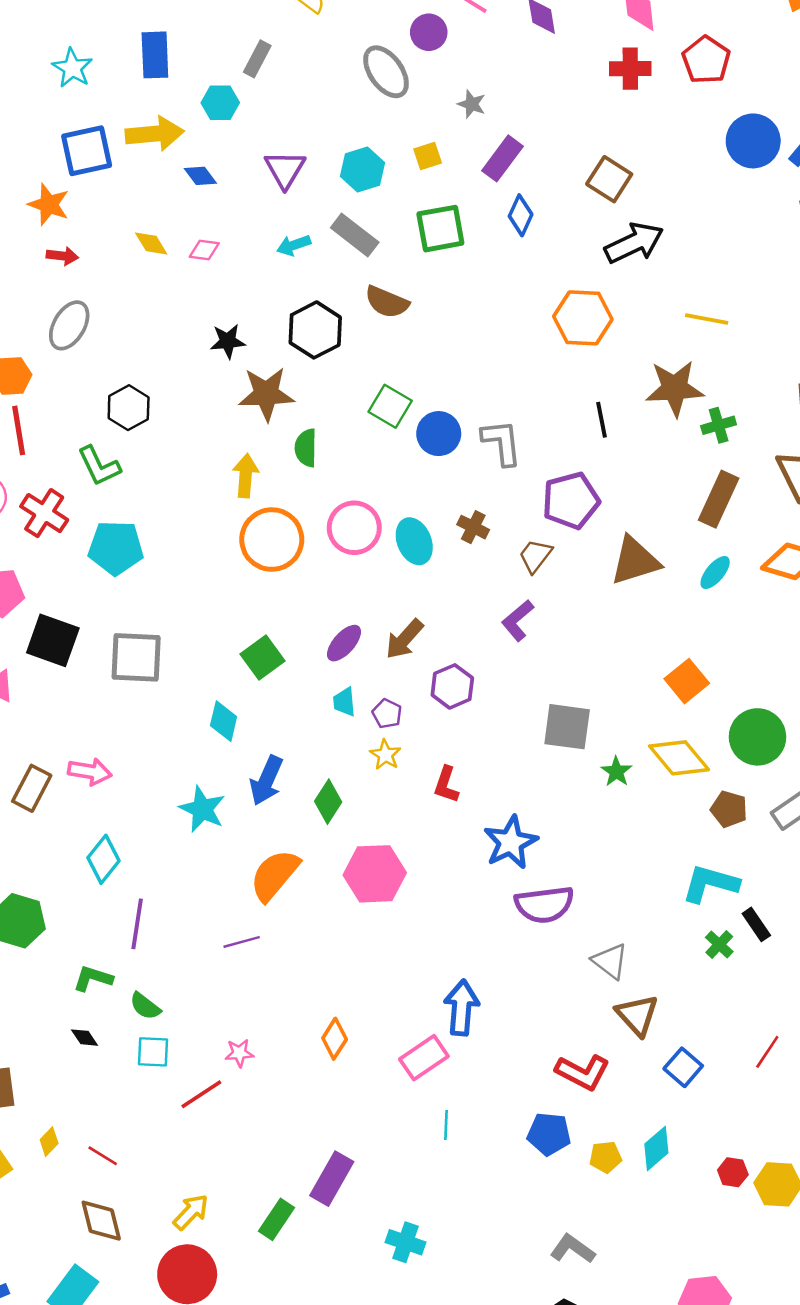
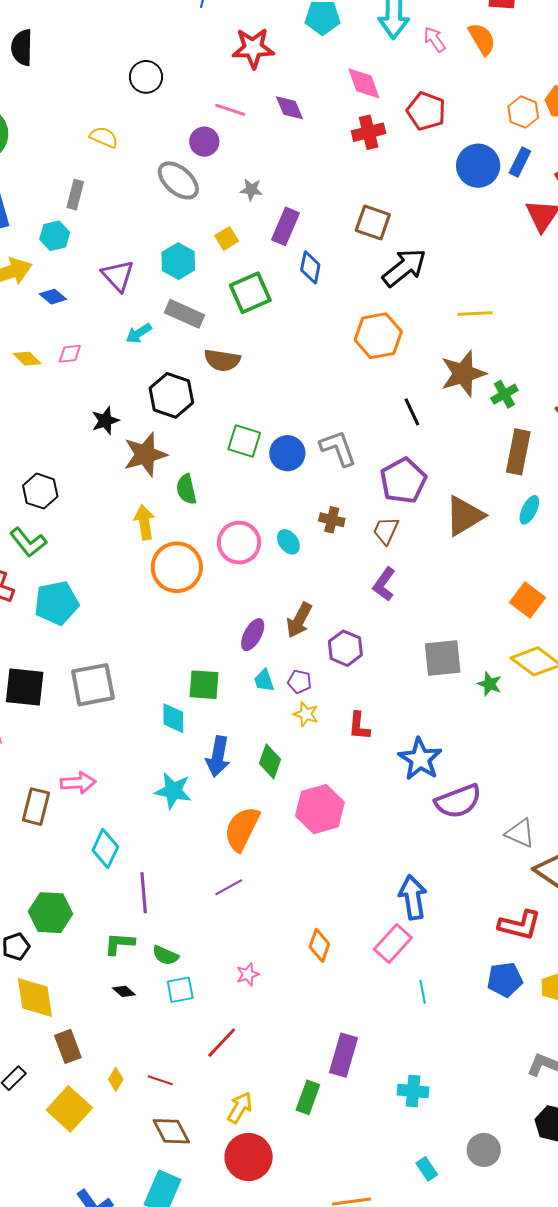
cyan ellipse: (414, 541) -> (288, 542), size x0.7
green square: (262, 657) -> (204, 685), moved, turned -36
red line: (201, 1094) -> (222, 1043), moved

